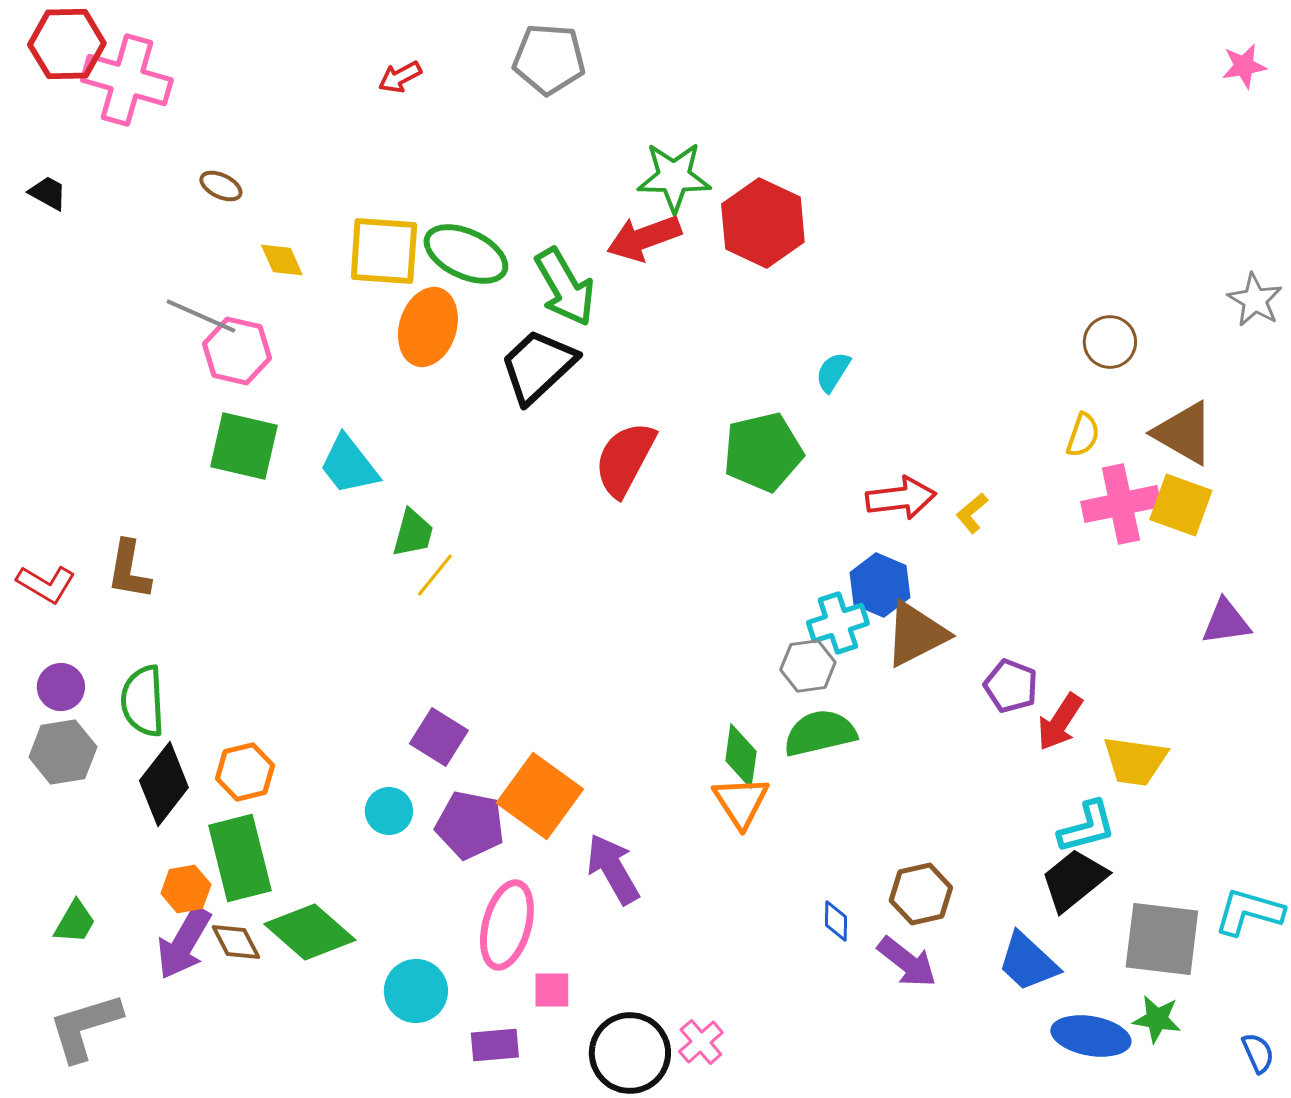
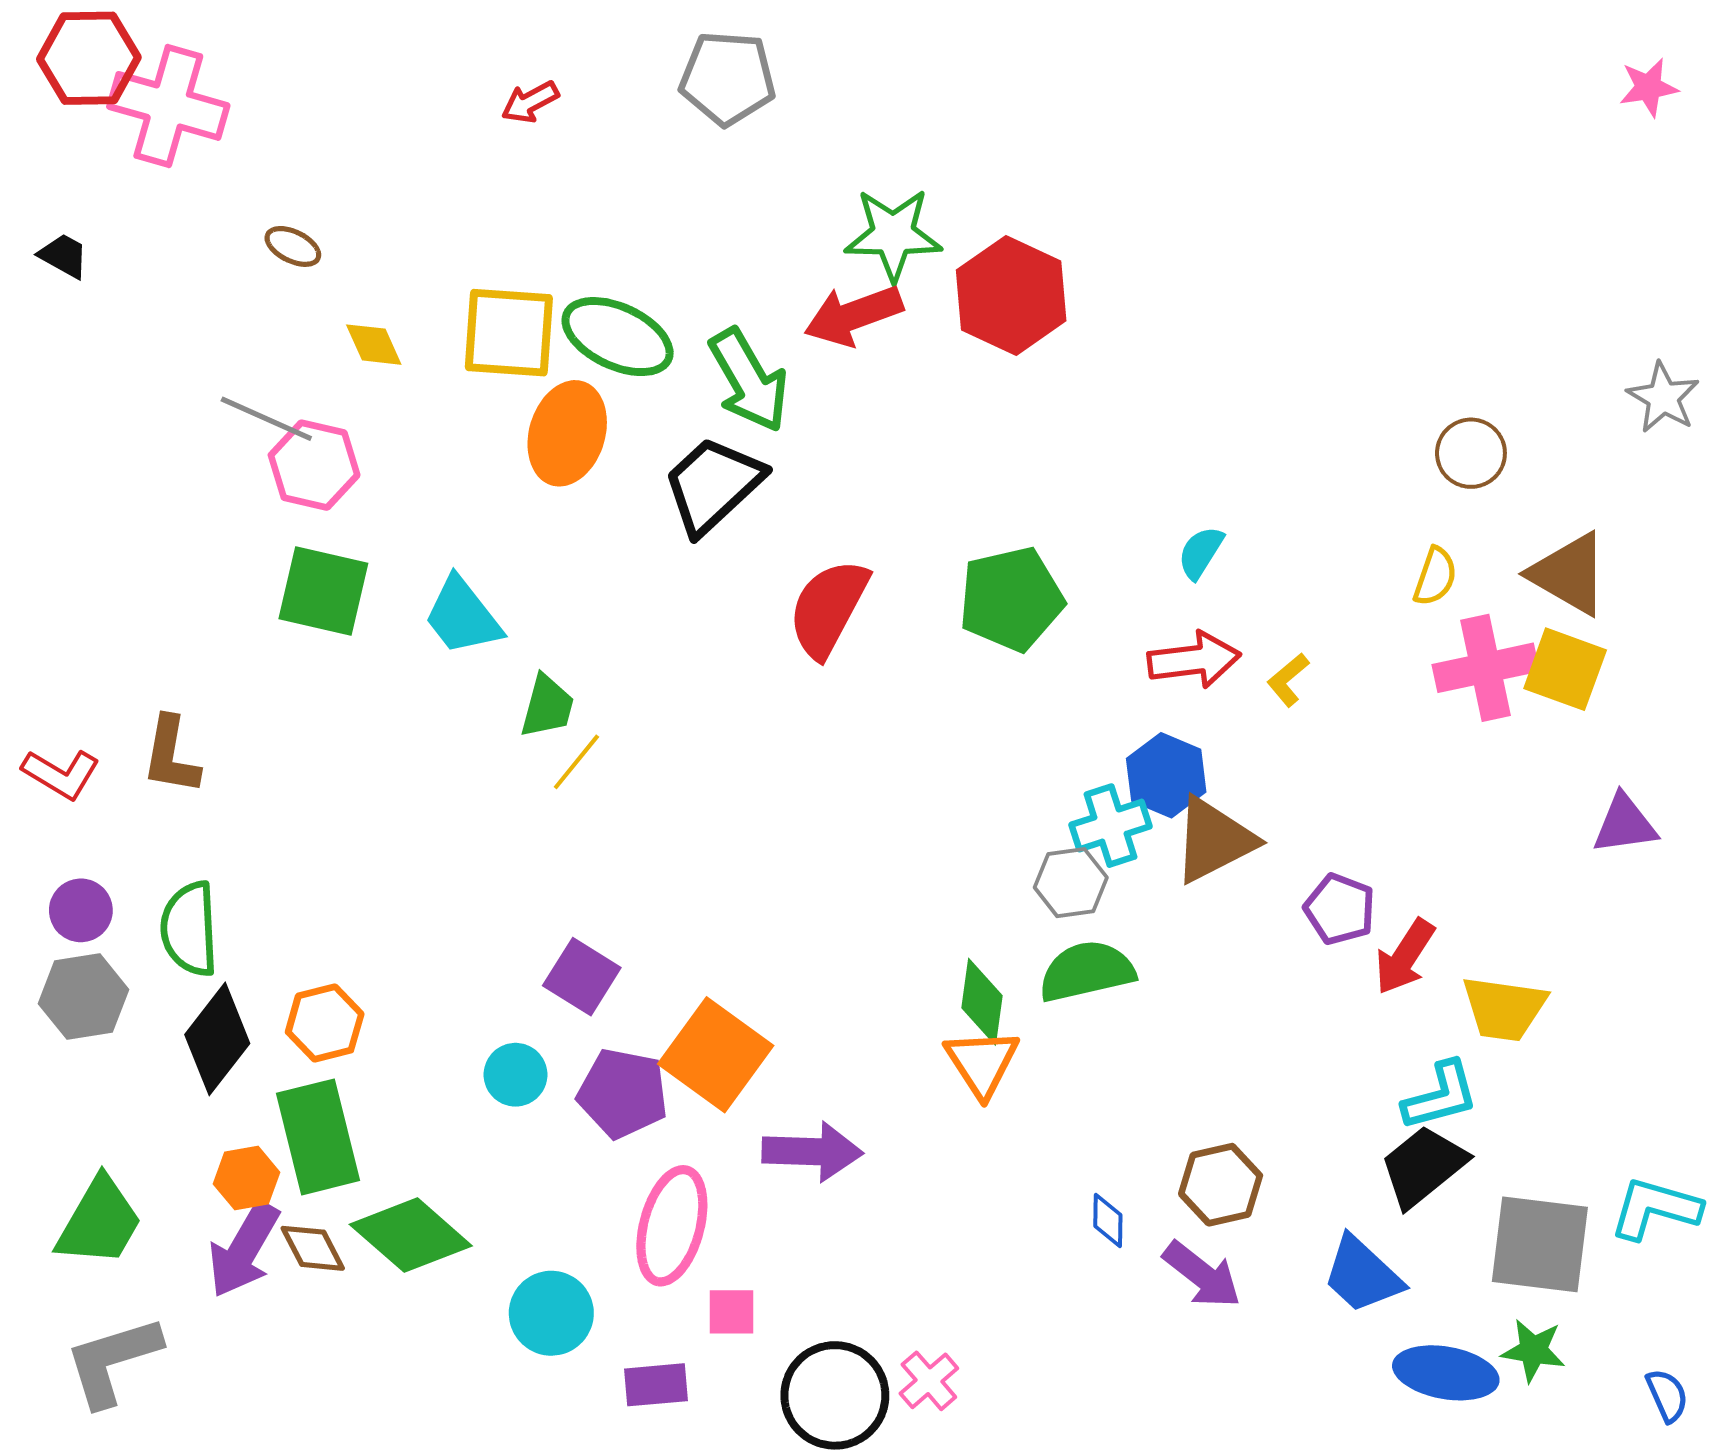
cyan semicircle: (833, 372) -> (1201, 553), moved
purple arrow: (613, 869) -> (812, 1152), turned 122
green trapezoid: (75, 922) -> (99, 1222), size x1.6

